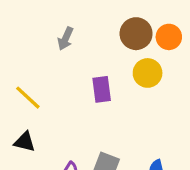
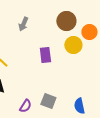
orange circle: (169, 37) -> (89, 32), moved

